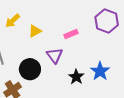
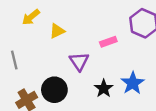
pink rectangle: (71, 34) -> (108, 42), moved
black circle: (30, 69) -> (54, 90), moved

